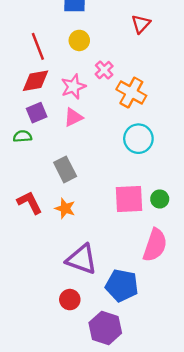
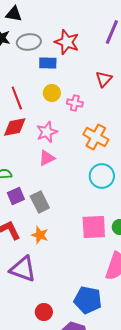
pink cross: (104, 70) -> (75, 103), moved, turned -35
purple square: (37, 113) -> (16, 196), moved
purple triangle: (82, 259) -> (23, 269), moved

